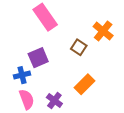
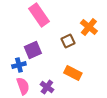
brown square: (79, 47) -> (68, 41), turned 32
orange rectangle: (85, 84) -> (73, 73), turned 72

